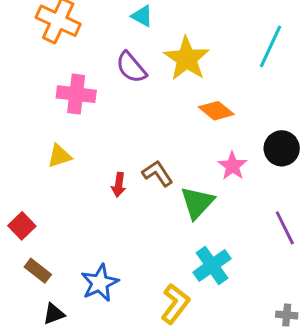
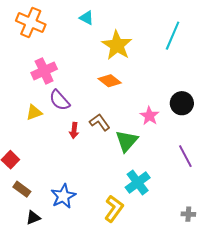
purple semicircle: (131, 67) -> (60, 100), moved
pink cross: (76, 94) -> (44, 71), turned -30
orange diamond: (216, 111) -> (110, 81), moved

